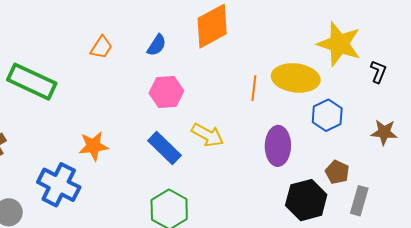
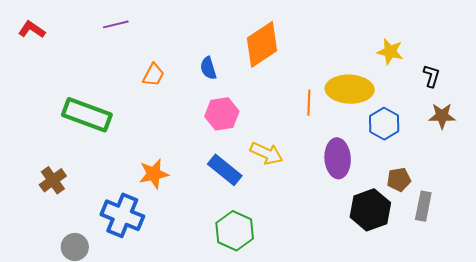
yellow star: (339, 44) -> (390, 52), size x0.6
blue semicircle: (157, 45) -> (208, 68), turned 135
brown star: (384, 132) -> (442, 116), moved
brown pentagon: (337, 172) -> (399, 179), turned -30

